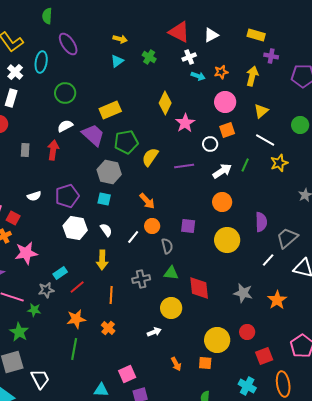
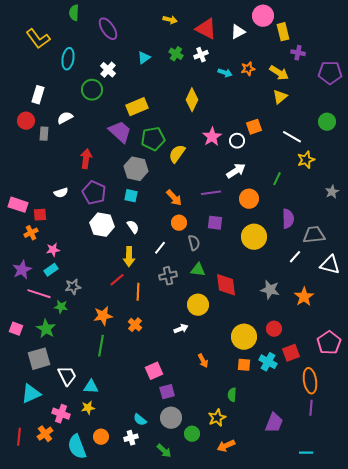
yellow rectangle: (256, 35) -> (283, 32), turned 60
yellow arrow: (120, 39) -> (170, 20), moved
purple ellipse: (68, 44) -> (108, 29), moved
white cross: (189, 57) -> (201, 55), moved
white cross: (15, 72) -> (108, 70), moved
yellow arrow: (252, 76) -> (279, 73), turned 108
pink circle: (225, 102) -> (263, 16), moved
yellow triangle: (261, 111) -> (280, 97), moved
pink star: (185, 123) -> (212, 137), moved
white semicircle: (65, 126) -> (65, 118), moved
gray rectangle: (25, 150) -> (44, 134), moved
red arrow: (53, 150) -> (86, 159), moved
green line: (245, 165) -> (277, 179), moved
purple line: (184, 166) -> (211, 193), moved
white arrow: (222, 171) -> (236, 171), moved
purple pentagon: (67, 196) -> (94, 193), turned -30
red square: (13, 218) -> (40, 215), turned -32
white line: (133, 237) -> (160, 248), moved
gray trapezoid: (287, 238) -> (314, 235), turned 35
pink star: (26, 253) -> (53, 250), size x0.6
cyan rectangle: (60, 273) -> (51, 270), moved
red line: (77, 287) -> (117, 280), moved
orange square: (205, 363) -> (244, 365), moved
cyan cross: (247, 386) -> (268, 362), moved
cyan triangle: (101, 390) -> (91, 387), moved

